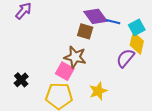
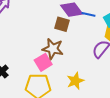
pink square: (65, 71) -> (43, 62), turned 30

